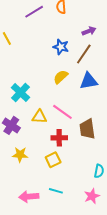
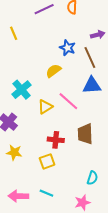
brown line: (84, 54) -> (90, 57), turned -65
yellow semicircle: (61, 77) -> (53, 71), moved
pink line: (62, 112) -> (68, 101), moved
yellow triangle: (39, 117) -> (45, 107), moved, turned -42

